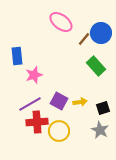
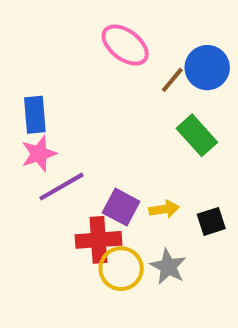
pink star: (34, 75) -> (39, 154), moved
purple line: (30, 104) -> (62, 187), moved
red cross: (37, 122) -> (98, 240), moved
gray star: (100, 130) -> (168, 267), moved

